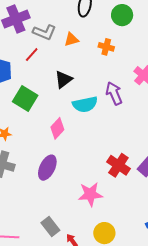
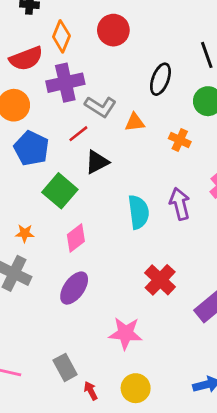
black triangle: (63, 79) -> (97, 162), moved
cyan semicircle: (85, 104) -> (139, 212), turned -95
pink diamond: (57, 128) -> (76, 238), moved
red cross: (118, 165) -> (160, 280), moved

